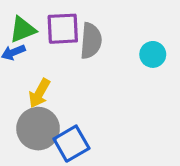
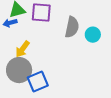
gray semicircle: (91, 41) -> (72, 27), moved

